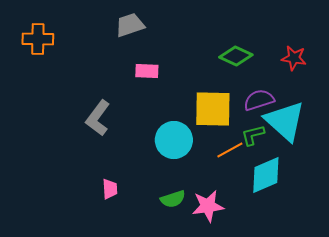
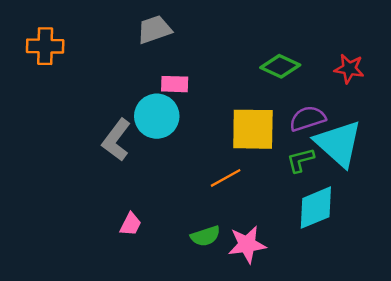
cyan circle: (174, 140) -> (157, 116), moved
orange line: (230, 150) -> (226, 178), moved
pink trapezoid: (110, 189) -> (131, 224), turned 30

